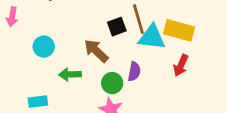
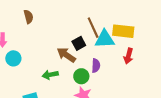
black square: (117, 27) -> (79, 43), moved
cyan circle: (44, 47) -> (13, 58), moved

